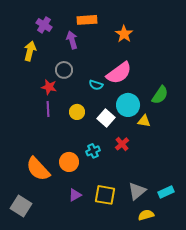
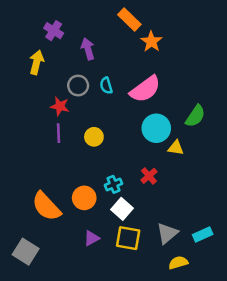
orange rectangle: (87, 20) -> (129, 20), moved, turned 48
cyan semicircle: (96, 85) -> (106, 86), moved, turned 56
white square: (106, 118) -> (122, 209), moved

